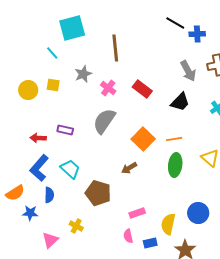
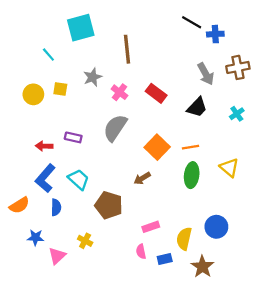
cyan line: (52, 53) -> (48, 55), moved
blue star: (30, 213) -> (36, 238), moved

